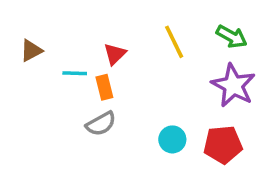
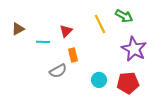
green arrow: (232, 37) -> (124, 16), moved
orange rectangle: (104, 87) -> (73, 55), moved

